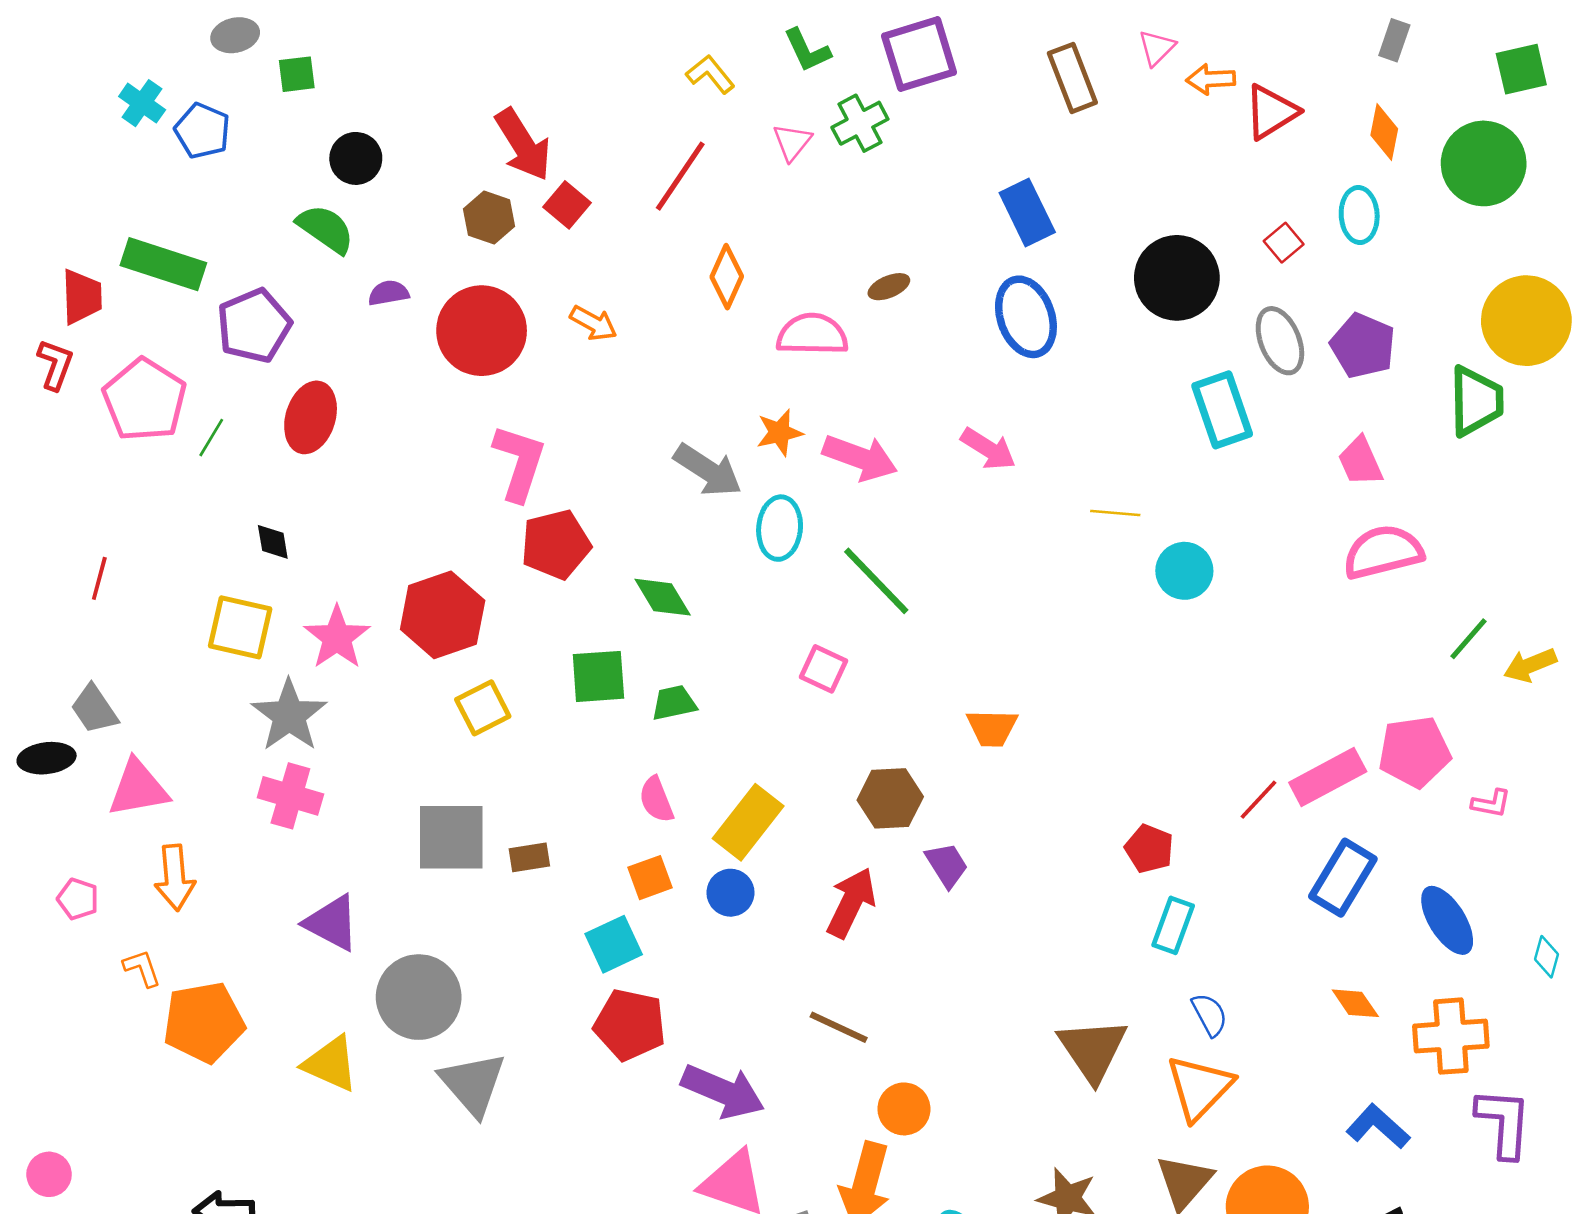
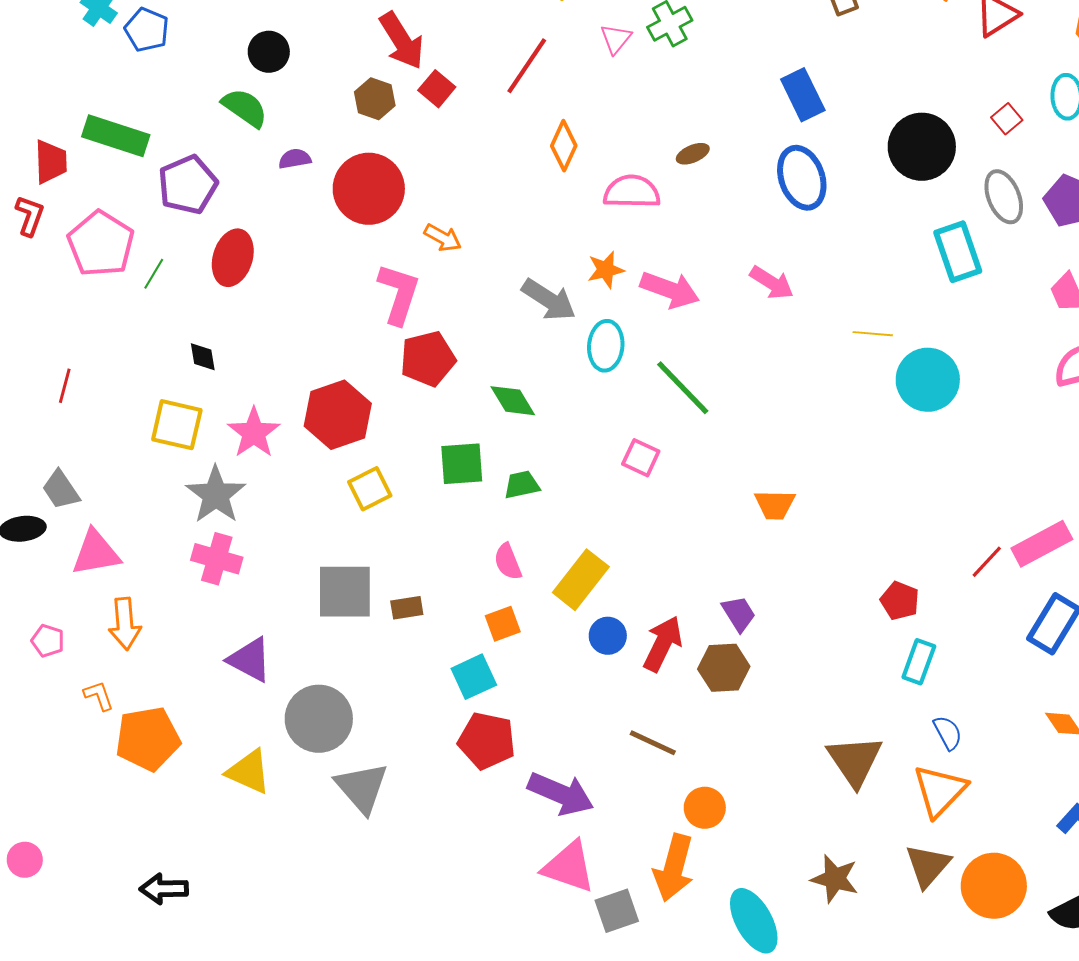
orange arrow: (593, 323) -> (443, 238), moved
cyan circle: (1184, 571) -> (928, 380), size x1.4
brown hexagon: (890, 798) -> (724, 668), moved
blue circle: (730, 893) -> (608, 636), moved

